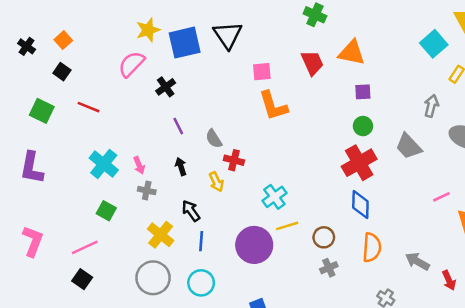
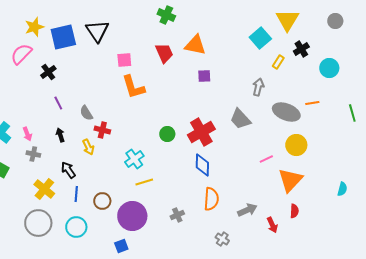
green circle: (363, 126) -> (167, 134), moved
brown circle: (324, 237) -> (102, 201), moved
purple circle: (254, 245) -> (132, 216), moved
gray arrow: (417, 261) -> (247, 210), turned 126

